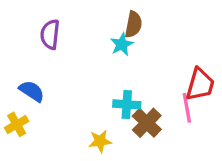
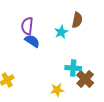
cyan star: (122, 44) -> (61, 32), moved
blue semicircle: (32, 91) -> (32, 41), moved

